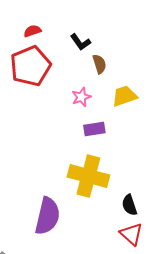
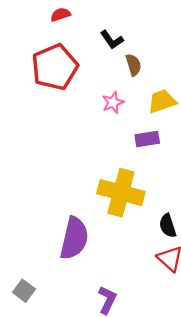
red semicircle: (32, 31) -> (60, 15), moved
purple rectangle: (94, 129) -> (147, 139), moved

